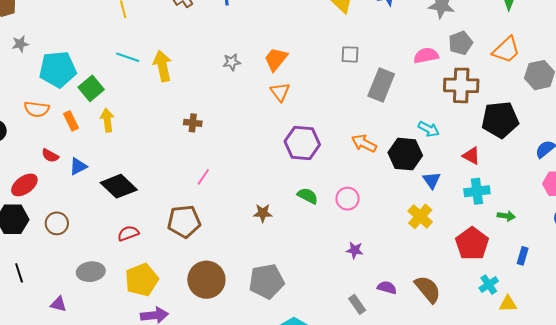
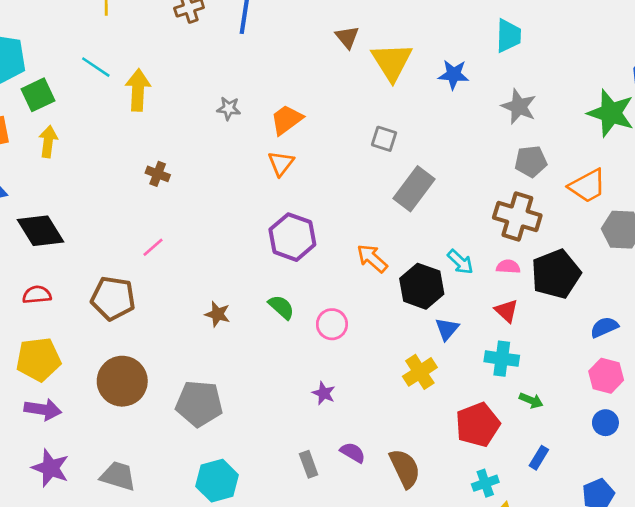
pink semicircle: (426, 56) -> (508, 267), moved, size x0.7
black pentagon: (500, 120) -> (556, 274), turned -30

